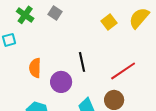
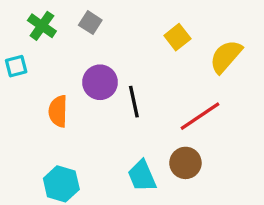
yellow semicircle: (139, 18) -> (226, 56), moved
purple circle: (61, 82) -> (100, 82), moved

